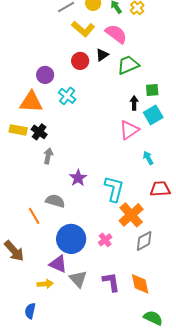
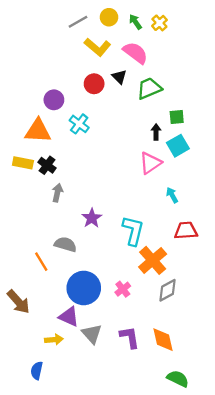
black triangle: (102, 55) -> (119, 77), turned -40

